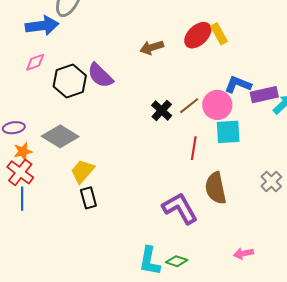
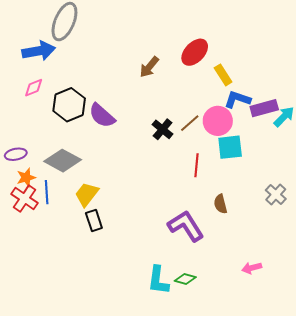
yellow rectangle: (219, 34) -> (223, 75), moved
brown arrow: (152, 47) -> (149, 67), turned -30
purple semicircle: (100, 75) -> (102, 116), moved
brown semicircle: (216, 188) -> (220, 204), size x0.6
blue line: (22, 199) -> (47, 192), moved

